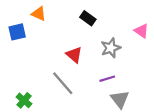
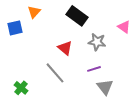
orange triangle: (39, 14) -> (34, 12), turned 48
black rectangle: (88, 18) -> (77, 16), size x1.5
gray star: (111, 48) -> (97, 42), turned 30

